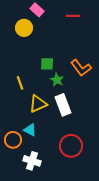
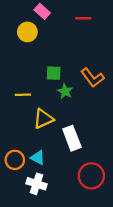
yellow line: (20, 83) -> (23, 95), turned -72
white rectangle: (63, 105) -> (72, 138), moved
cyan triangle: (30, 130) -> (38, 158), moved
red circle: (71, 146) -> (91, 176), moved

